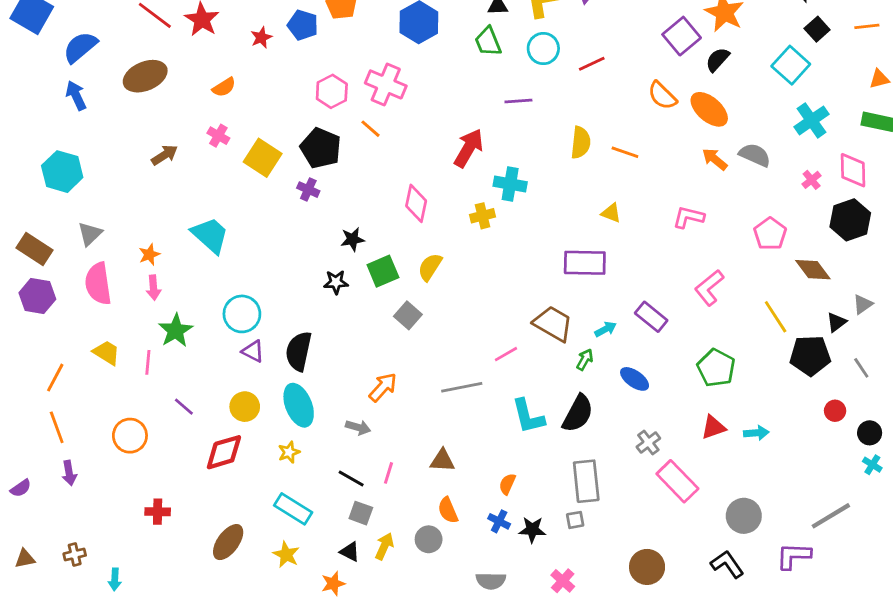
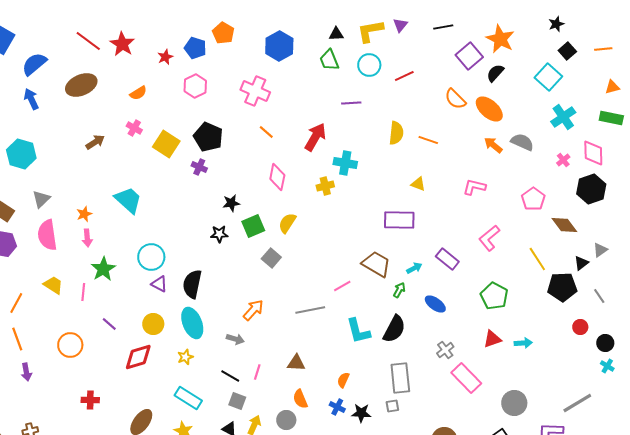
pink hexagon: (332, 91) -> (195, 86), moved
orange line: (371, 129) -> (266, 132), moved

